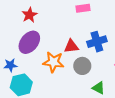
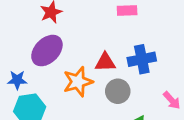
orange star: (53, 62) -> (78, 82), turned -30

